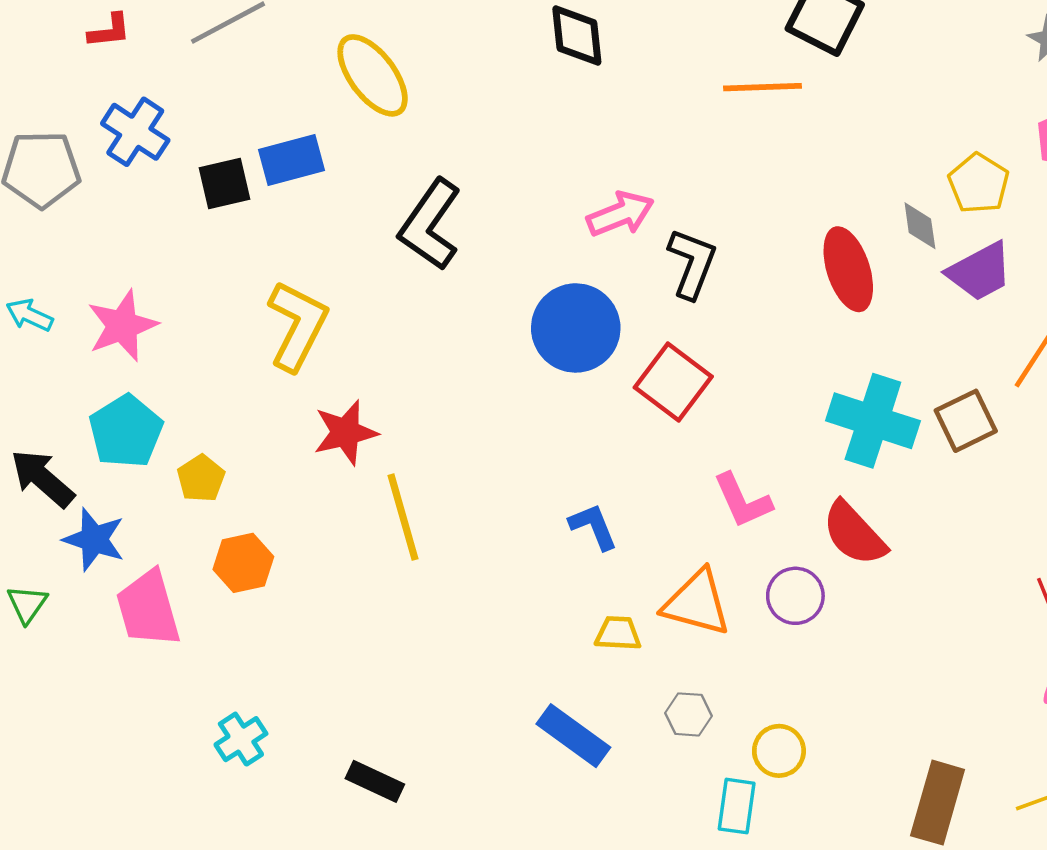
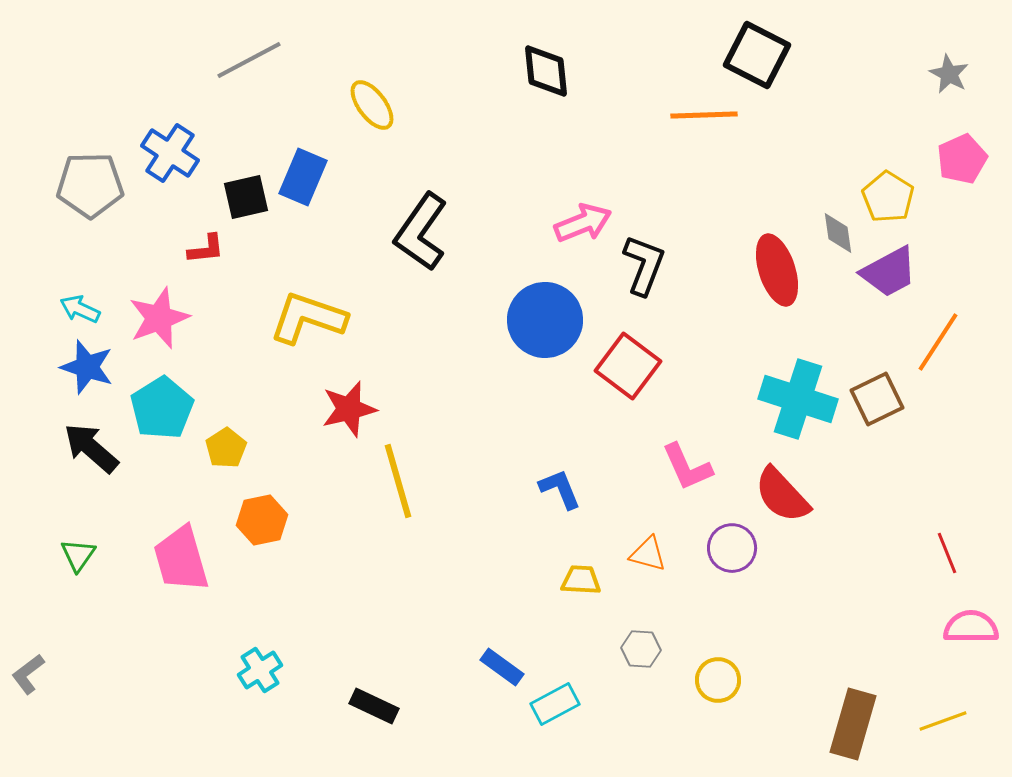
red L-shape: (109, 31) -> (206, 249), moved
yellow ellipse: (373, 75) -> (372, 105), size x0.7
blue rectangle: (291, 160) -> (303, 177), turned -52
yellow L-shape: (297, 326) -> (308, 318), turned -98
blue star: (94, 539) -> (87, 367), moved
orange triangle: (697, 603) -> (648, 554), size x0.6
blue rectangle: (573, 736) -> (502, 667), moved, size x0.7
cyan rectangle: (737, 806) -> (555, 704), moved, turned 54

